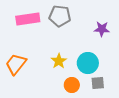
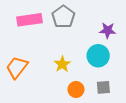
gray pentagon: (60, 16) -> (63, 17), turned 30
cyan circle: (88, 63) -> (98, 56), moved

